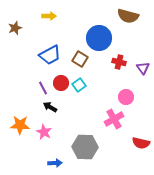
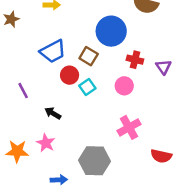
red circle: (61, 83) -> (70, 75), moved
purple line: (43, 88) -> (23, 91), moved
pink circle: (126, 97) -> (124, 86), moved
orange star: (20, 125) -> (17, 151), moved

